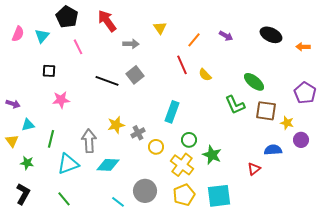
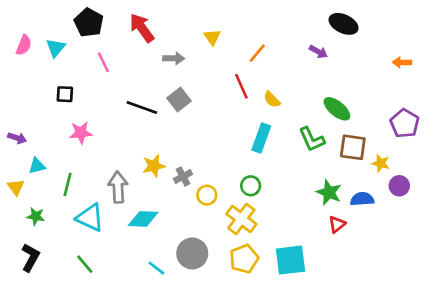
black ellipse: (271, 35) -> (344, 24), moved
purple arrow: (226, 36) -> (318, 52), moved
cyan rectangle: (172, 112) -> (261, 138), moved
green star: (212, 155) -> (329, 192), moved
cyan triangle: (68, 164) -> (90, 218), turned 45

